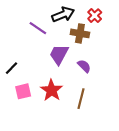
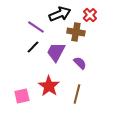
black line: (12, 68) -> (33, 47), moved
pink square: (23, 91) -> (22, 96), moved

